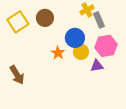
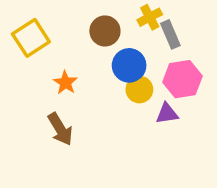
brown circle: (45, 18) -> (105, 31), moved
orange star: (58, 53) -> (65, 83), moved
brown arrow: (17, 75) -> (60, 129), moved

